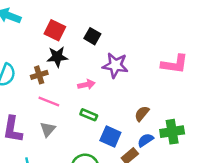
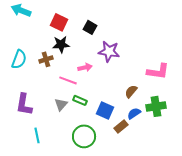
pink L-shape: (174, 64) -> (158, 71), moved
pink line: (49, 101) -> (68, 80), moved
green rectangle: (89, 115) -> (80, 100), moved
gray triangle: (48, 129) -> (61, 104), moved

